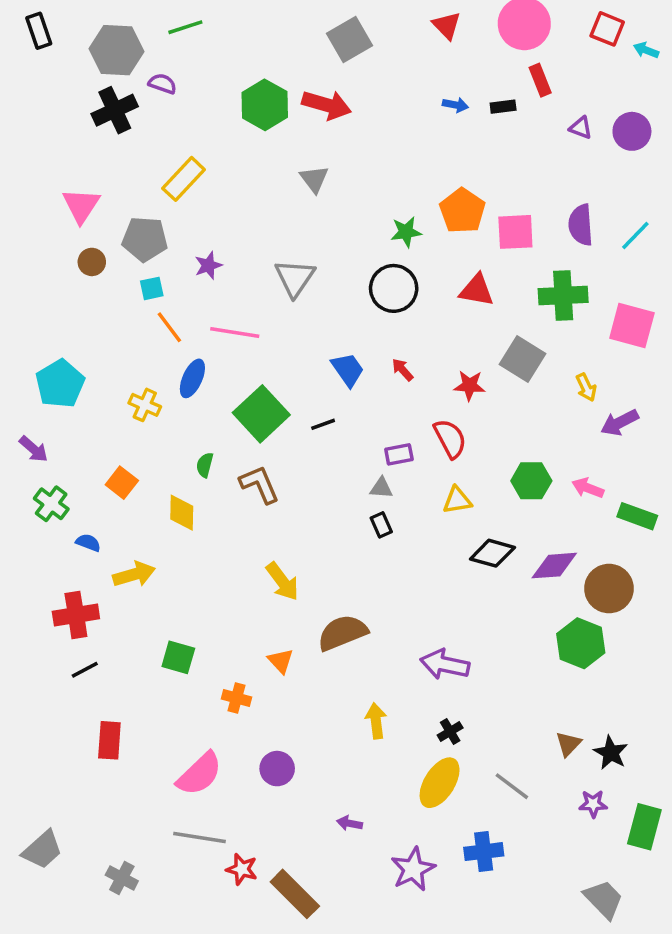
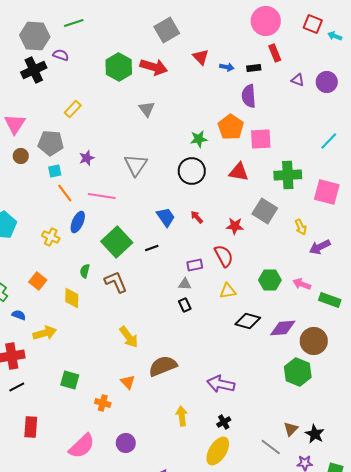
red triangle: (447, 25) -> (201, 57), moved
yellow rectangle: (184, 179) -> (73, 109), size x0.7
purple semicircle: (581, 225) -> (249, 96), moved
gray line: (512, 786) -> (271, 447), moved

